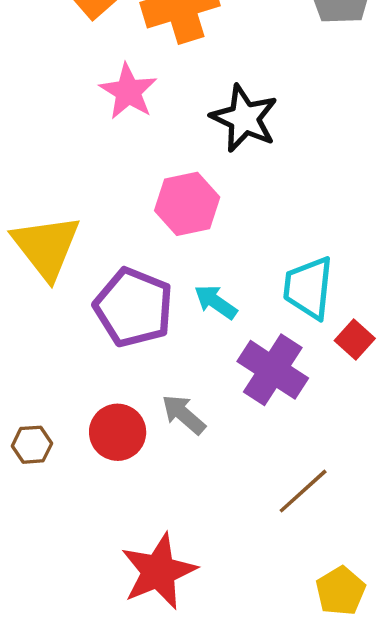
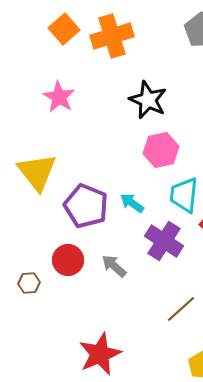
pink star: (128, 92) -> (59, 97), moved
pink hexagon: (187, 204) -> (161, 150), moved
red circle: (118, 432) -> (68, 260), moved

